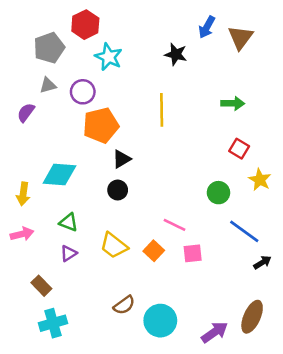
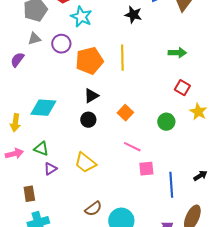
orange pentagon: (101, 125) -> (89, 61), moved
green triangle: (69, 222) -> (41, 149), moved
blue line: (244, 231) -> (171, 185), moved, turned 50
orange square: (154, 251) -> (125, 113), moved
brown rectangle: (41, 286) -> (29, 194), turned 35

